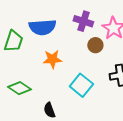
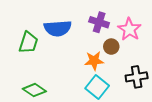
orange star: (52, 59) -> (94, 61), moved

